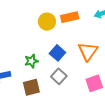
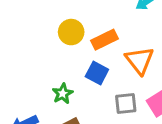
orange rectangle: (70, 17) -> (105, 40), moved
gray square: (59, 76) -> (126, 103), moved, turned -35

